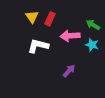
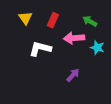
yellow triangle: (32, 17) -> (25, 18), moved
green arrow: (93, 25) -> (90, 21), moved

